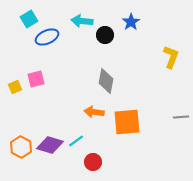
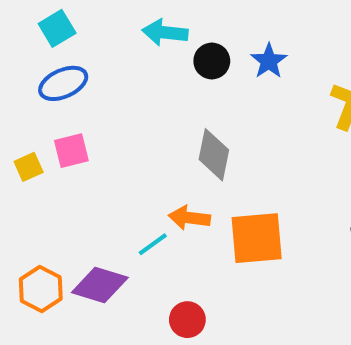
blue star: (131, 22) -> (269, 61), moved
blue ellipse: (47, 37) -> (63, 83), moved
cyan line: (76, 141) -> (153, 244), moved

